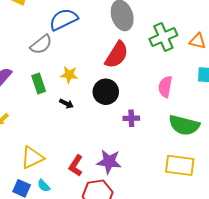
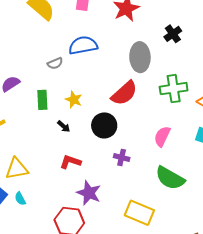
gray semicircle: (41, 44) -> (55, 63), size x0.7
yellow rectangle: (180, 165) -> (139, 213), moved
red L-shape: (76, 166) -> (70, 162), moved, turned 60

